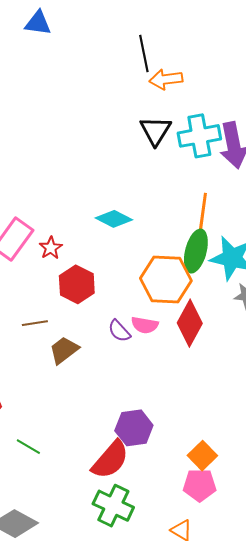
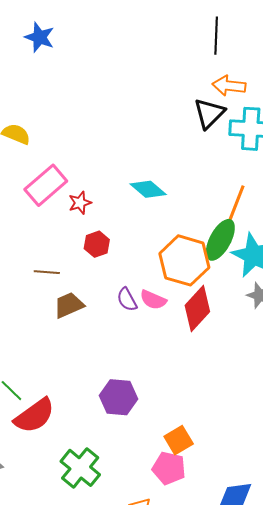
orange arrow: (166, 79) -> (229, 86), moved
red hexagon: (77, 284) -> (97, 244), size x0.7
red semicircle: (110, 460) -> (34, 416), moved

